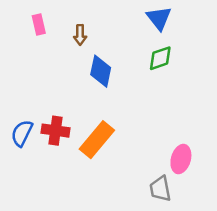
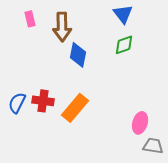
brown arrow: (80, 35) -> (62, 27), size x1.8
gray trapezoid: (160, 189) -> (153, 146), moved, turned 110

